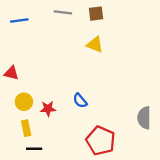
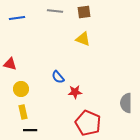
blue semicircle: (80, 101) -> (58, 77), moved
red star: (48, 109) -> (75, 92), moved

